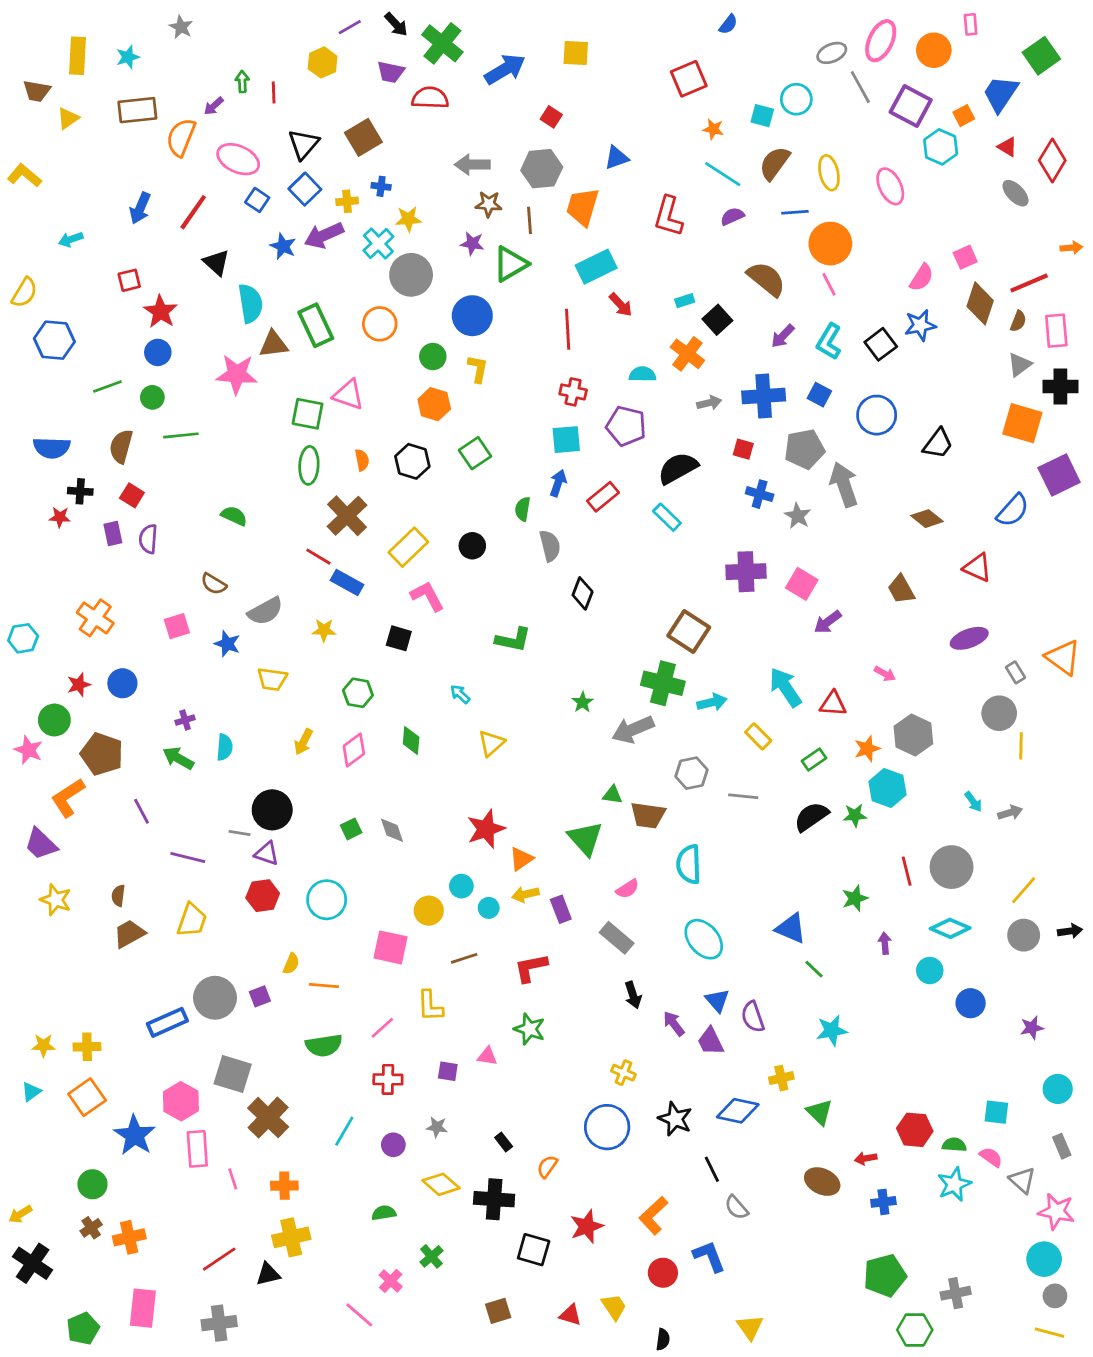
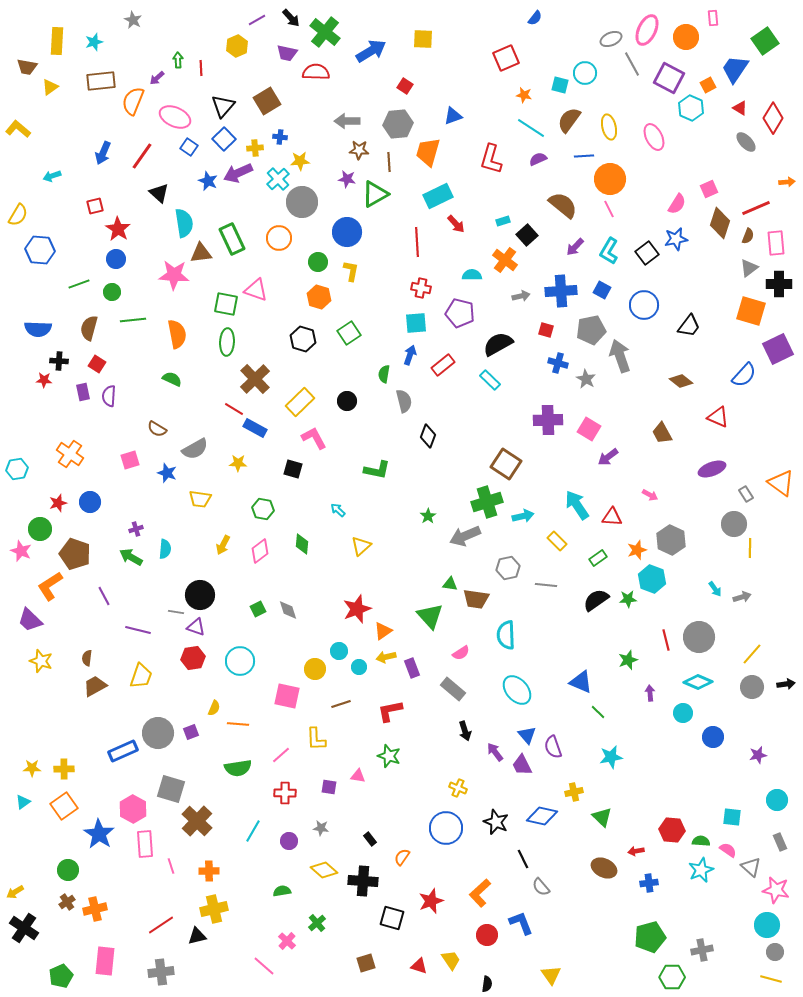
orange semicircle: (362, 460) -> (177, 334), moved, size x1.8
green cross: (663, 683) -> (487, 502), turned -32

